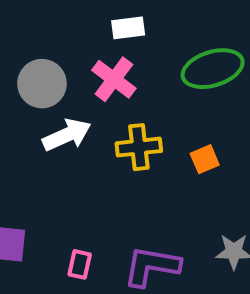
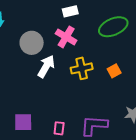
white arrow: (67, 135) -> (46, 66), turned -30

